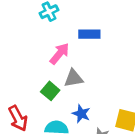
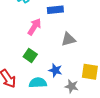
gray triangle: (74, 78) -> (68, 39), moved

